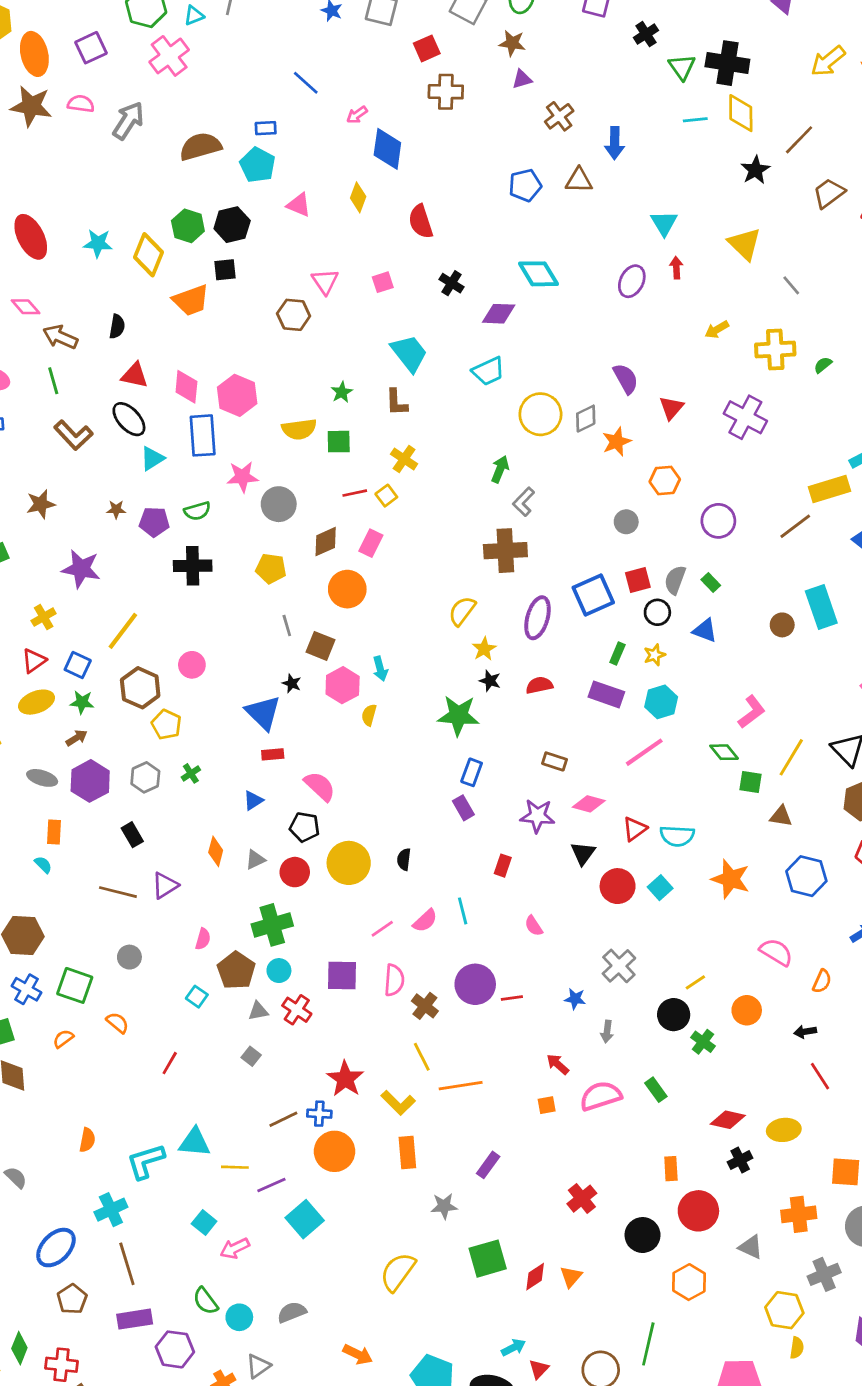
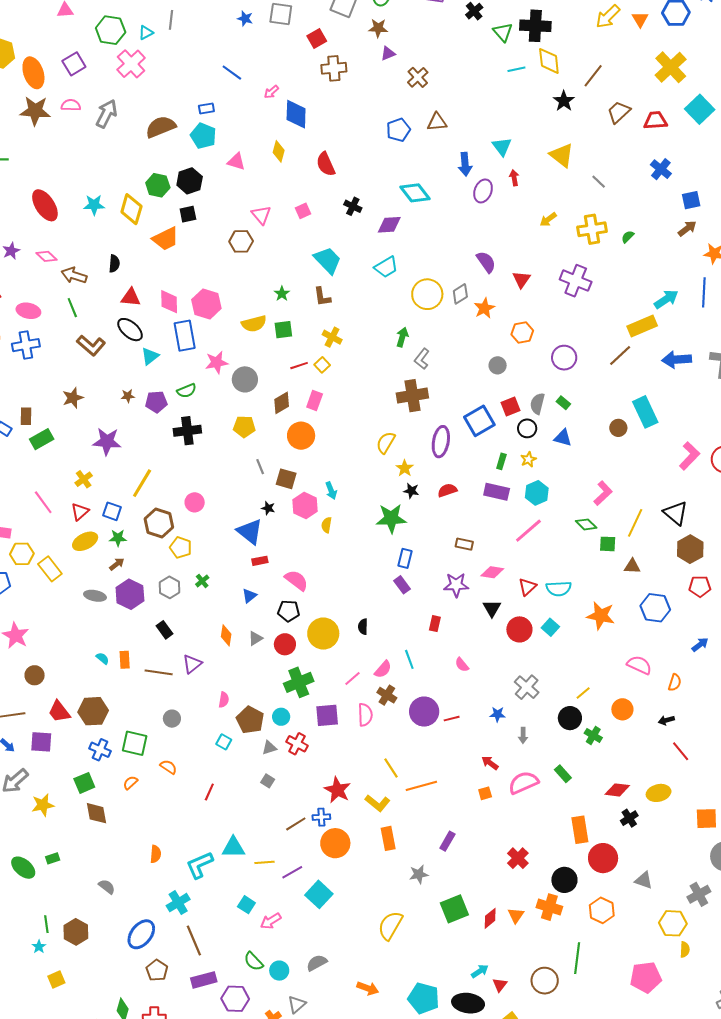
blue arrow: (615, 143) -> (465, 164), moved
orange rectangle: (54, 832) -> (125, 660), moved
green cross: (272, 925) -> (299, 682), moved
brown cross: (425, 1006) -> (387, 695), moved
orange rectangle: (671, 1169) -> (580, 830), size x1.5
orange cross: (799, 1214) -> (549, 907), moved, turned 30

